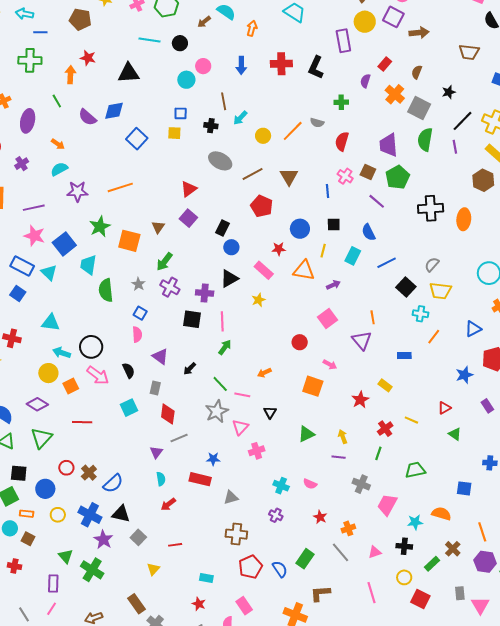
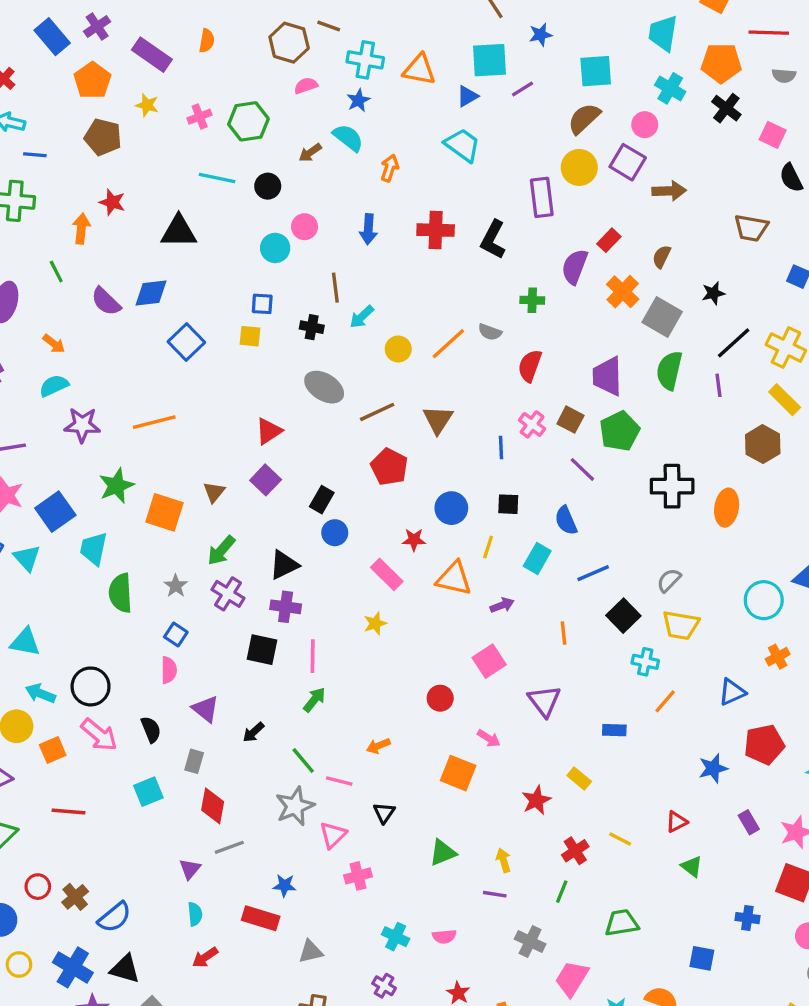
purple semicircle: (365, 81) -> (575, 267), size x1.5
black triangle: (229, 279) -> (284, 565), moved
orange line: (373, 317) -> (564, 633), moved
pink semicircle: (310, 484) -> (444, 936), turned -32

